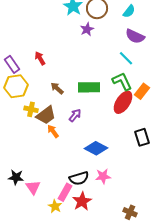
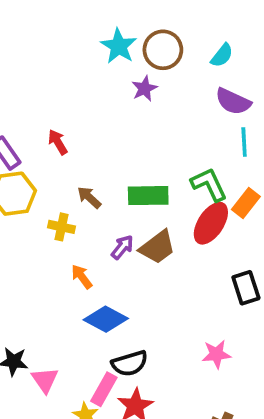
cyan line: (126, 58) -> (244, 142), moved, turned 42
yellow cross: (31, 109) -> (61, 227), moved
brown trapezoid: (46, 115) -> (157, 247), moved
blue diamond: (96, 148) -> (106, 319), moved
pink star: (103, 176) -> (216, 354), moved

